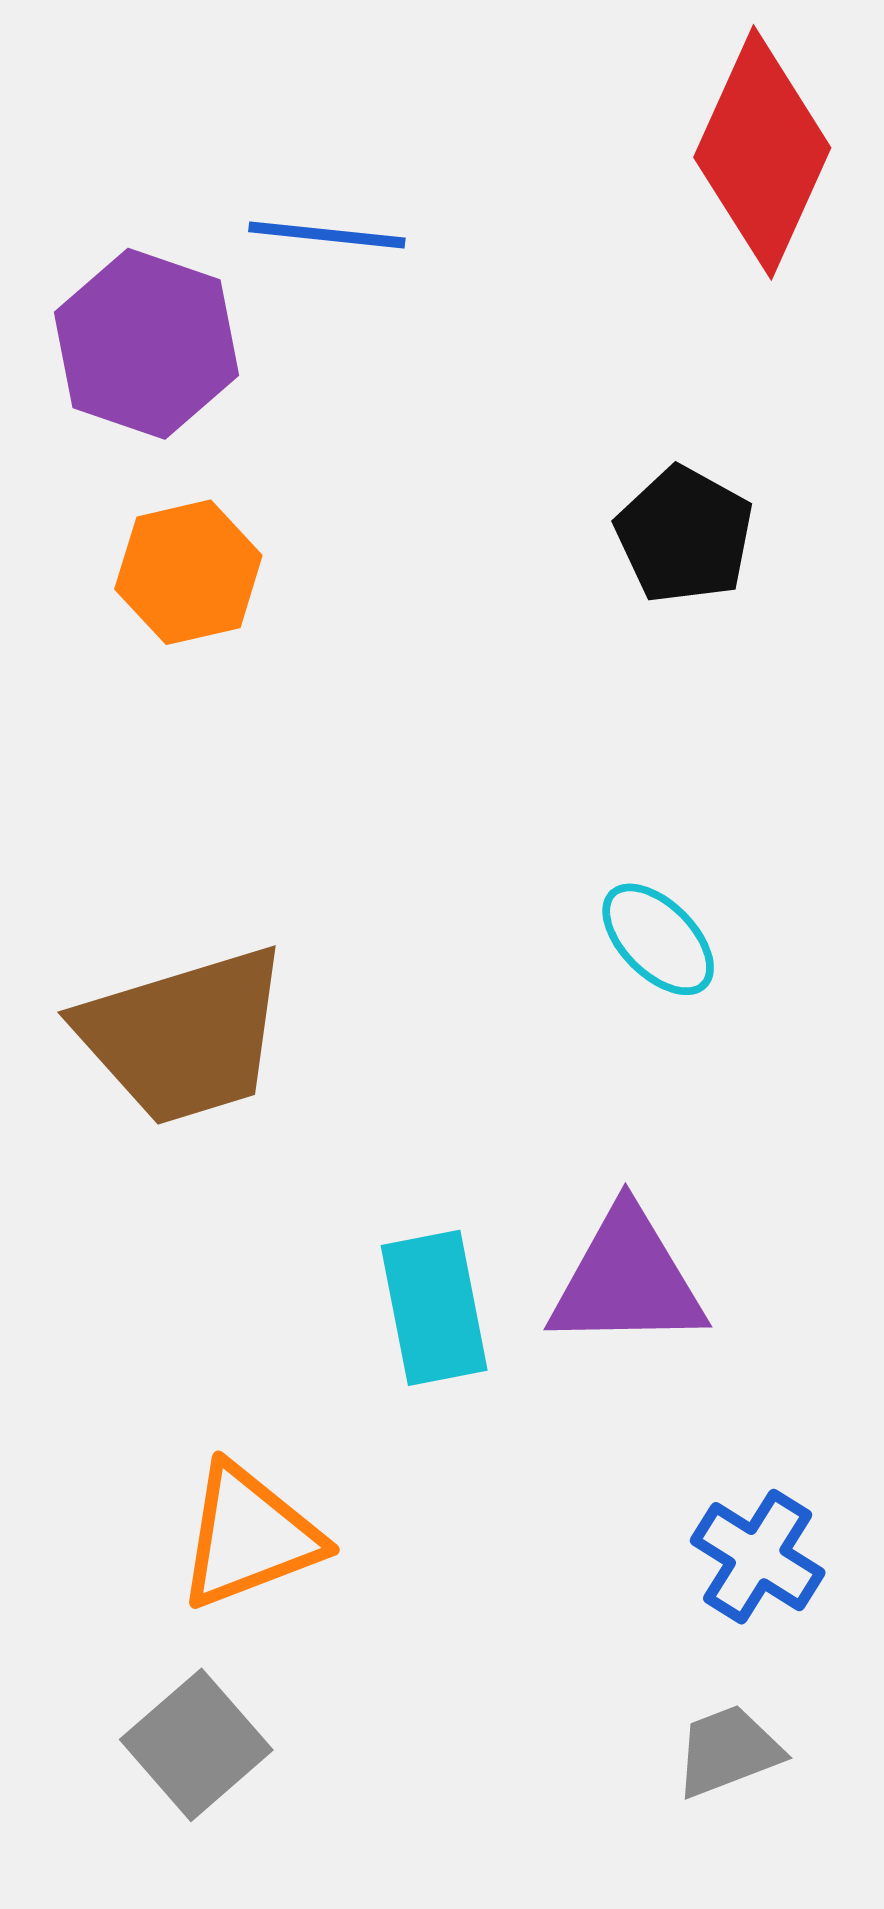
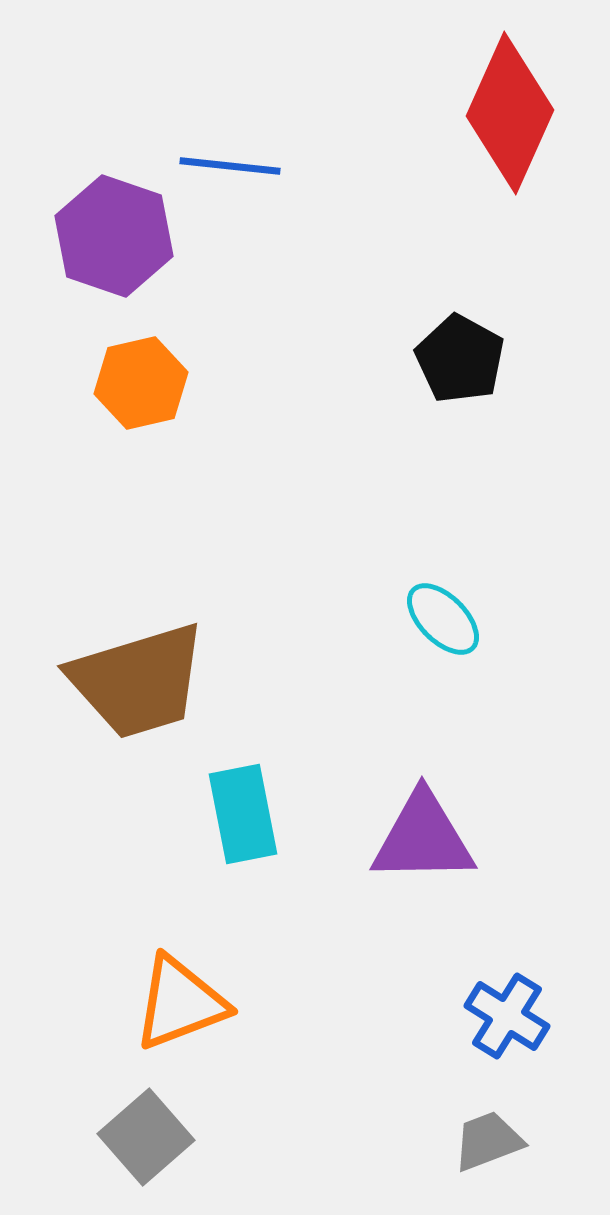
cyan rectangle: (434, 1308) -> (243, 814), moved

